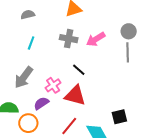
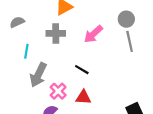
gray cross: (69, 39) -> (56, 33), moved
gray arrow: (24, 77) -> (38, 75), moved
red triangle: (75, 95) -> (83, 97), size x0.7

